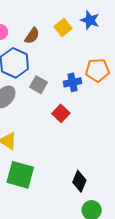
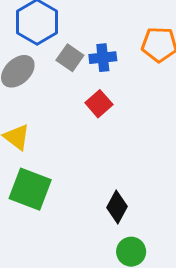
blue cross: (72, 82) -> (103, 58), moved

